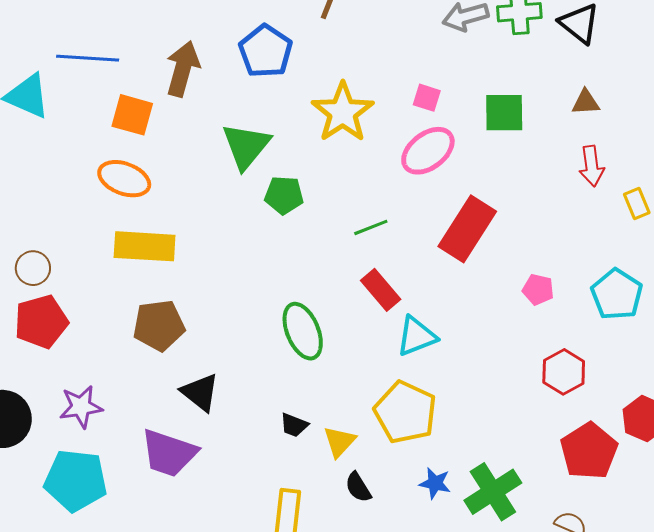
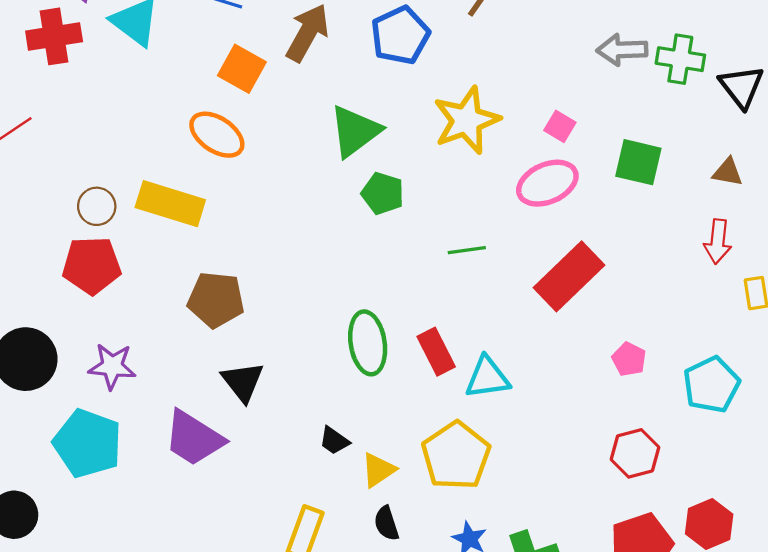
yellow rectangle: (145, 246) -> (170, 204), moved
red rectangle: (381, 290) -> (436, 352), moved

